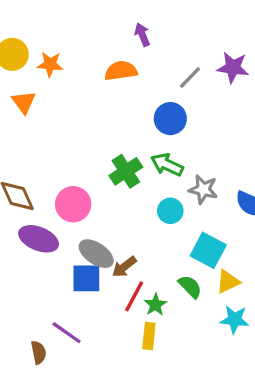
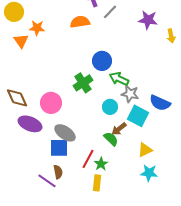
orange star: (50, 64) -> (37, 28), moved
gray line: (190, 77) -> (110, 12), moved
blue circle: (170, 119) -> (102, 61), moved
green arrow: (167, 165) -> (119, 79), moved
cyan square: (208, 250) -> (138, 116), moved
brown arrow: (124, 267) -> (119, 129), moved
green semicircle: (190, 287) -> (111, 139), moved
brown semicircle: (39, 352) -> (58, 172), moved

